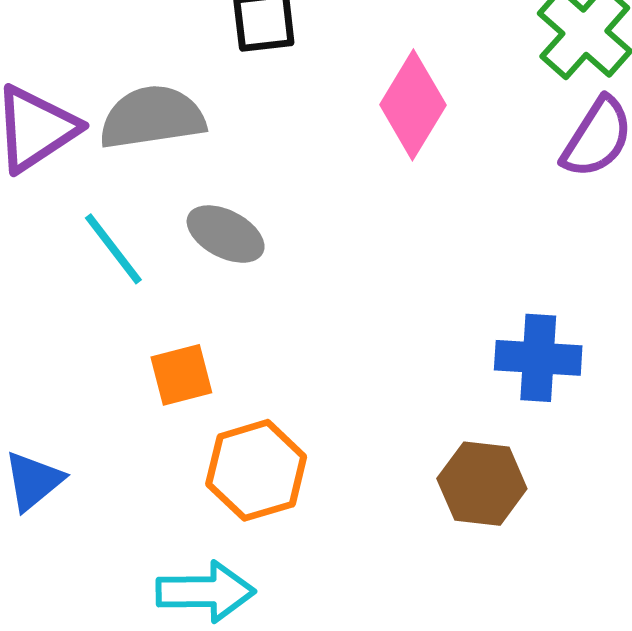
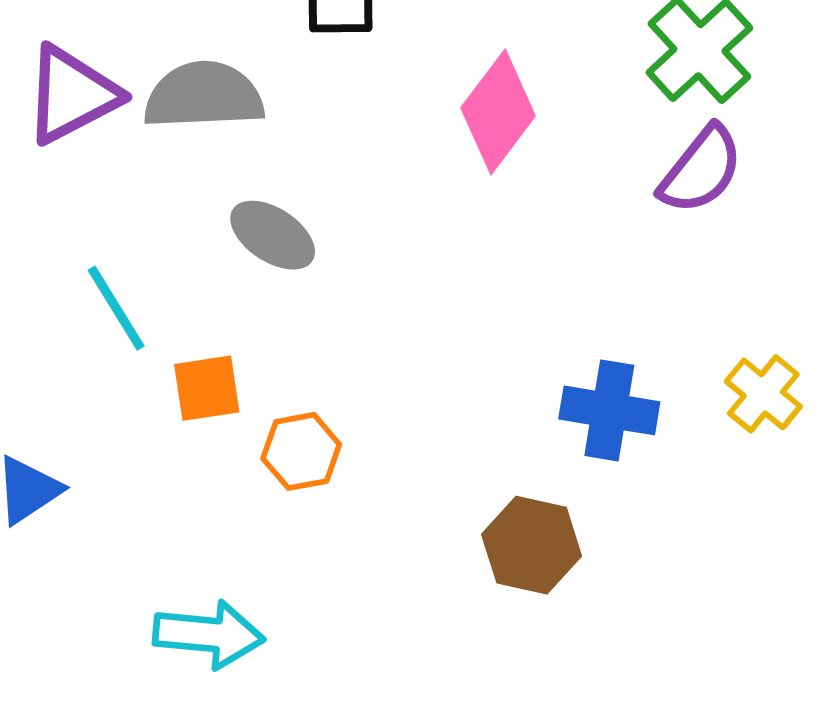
cyan line: (113, 249) -> (116, 308), moved
orange hexagon: (256, 470) -> (301, 451), moved, size x0.7

